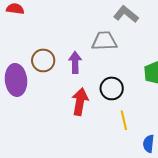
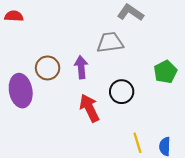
red arrow: (80, 102) -> (89, 108), turned -32
yellow line: (124, 120) -> (137, 143), moved

